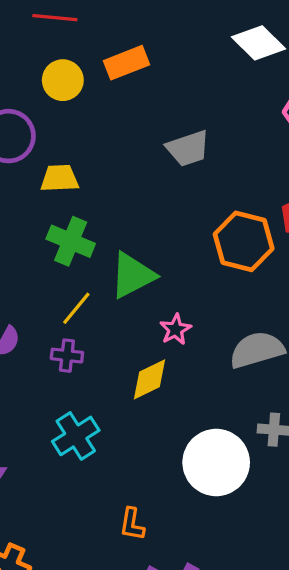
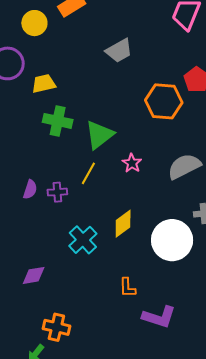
yellow line: (76, 308) -> (88, 173), moved
purple cross: (67, 356) -> (57, 192), moved
yellow diamond: (149, 379) -> (123, 224), moved

